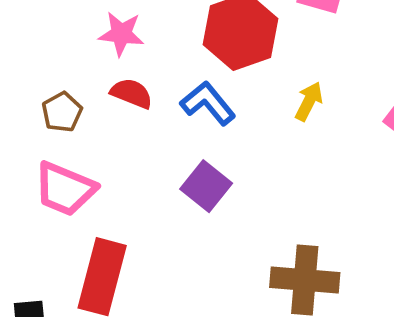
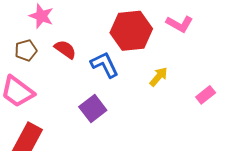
pink star: (121, 34) -> (41, 16), moved

